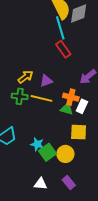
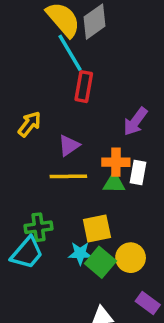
red rectangle: (63, 49) -> (84, 87), turned 60
yellow arrow: (25, 77) -> (30, 124), moved
green cross: (20, 96) -> (38, 227), moved
yellow square: (79, 132) -> (97, 229), moved

